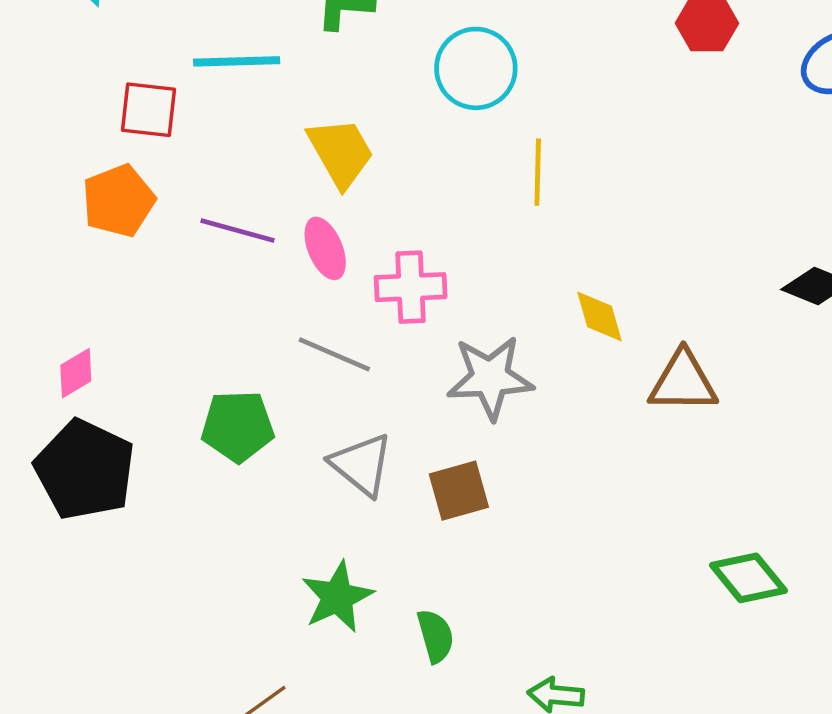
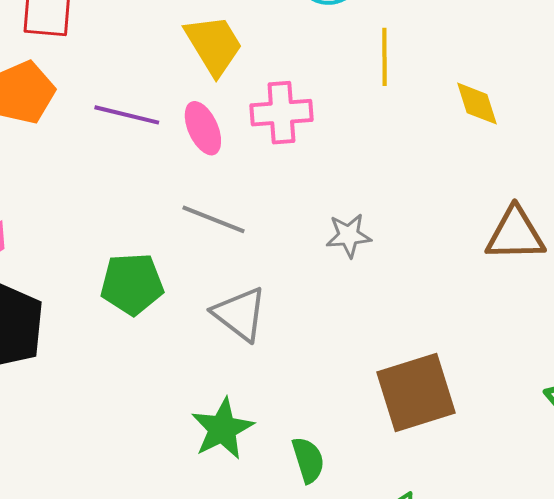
pink cross: (411, 287) -> (281, 113), moved
yellow diamond: (600, 316) -> (477, 104), moved
gray star: (490, 378) -> (349, 236), size x0.6
brown square: (459, 491) -> (416, 393), moved, size x1.5

